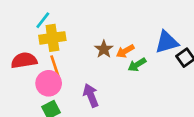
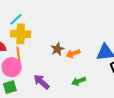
green arrow: (137, 65) -> (79, 81), moved
purple arrow: (91, 95) -> (41, 82), turned -36

